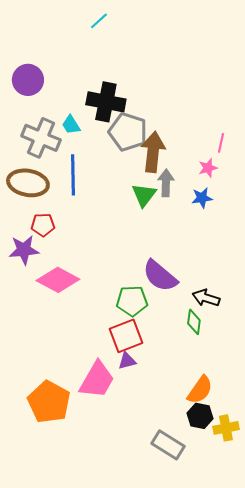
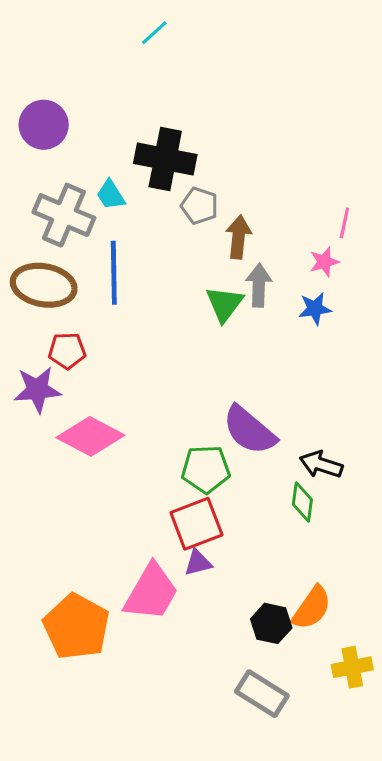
gray pentagon: (128, 132) -> (200, 206), size x0.6
brown arrow: (153, 152) -> (238, 237), size x0.7
black hexagon: (200, 416) -> (271, 623), moved

